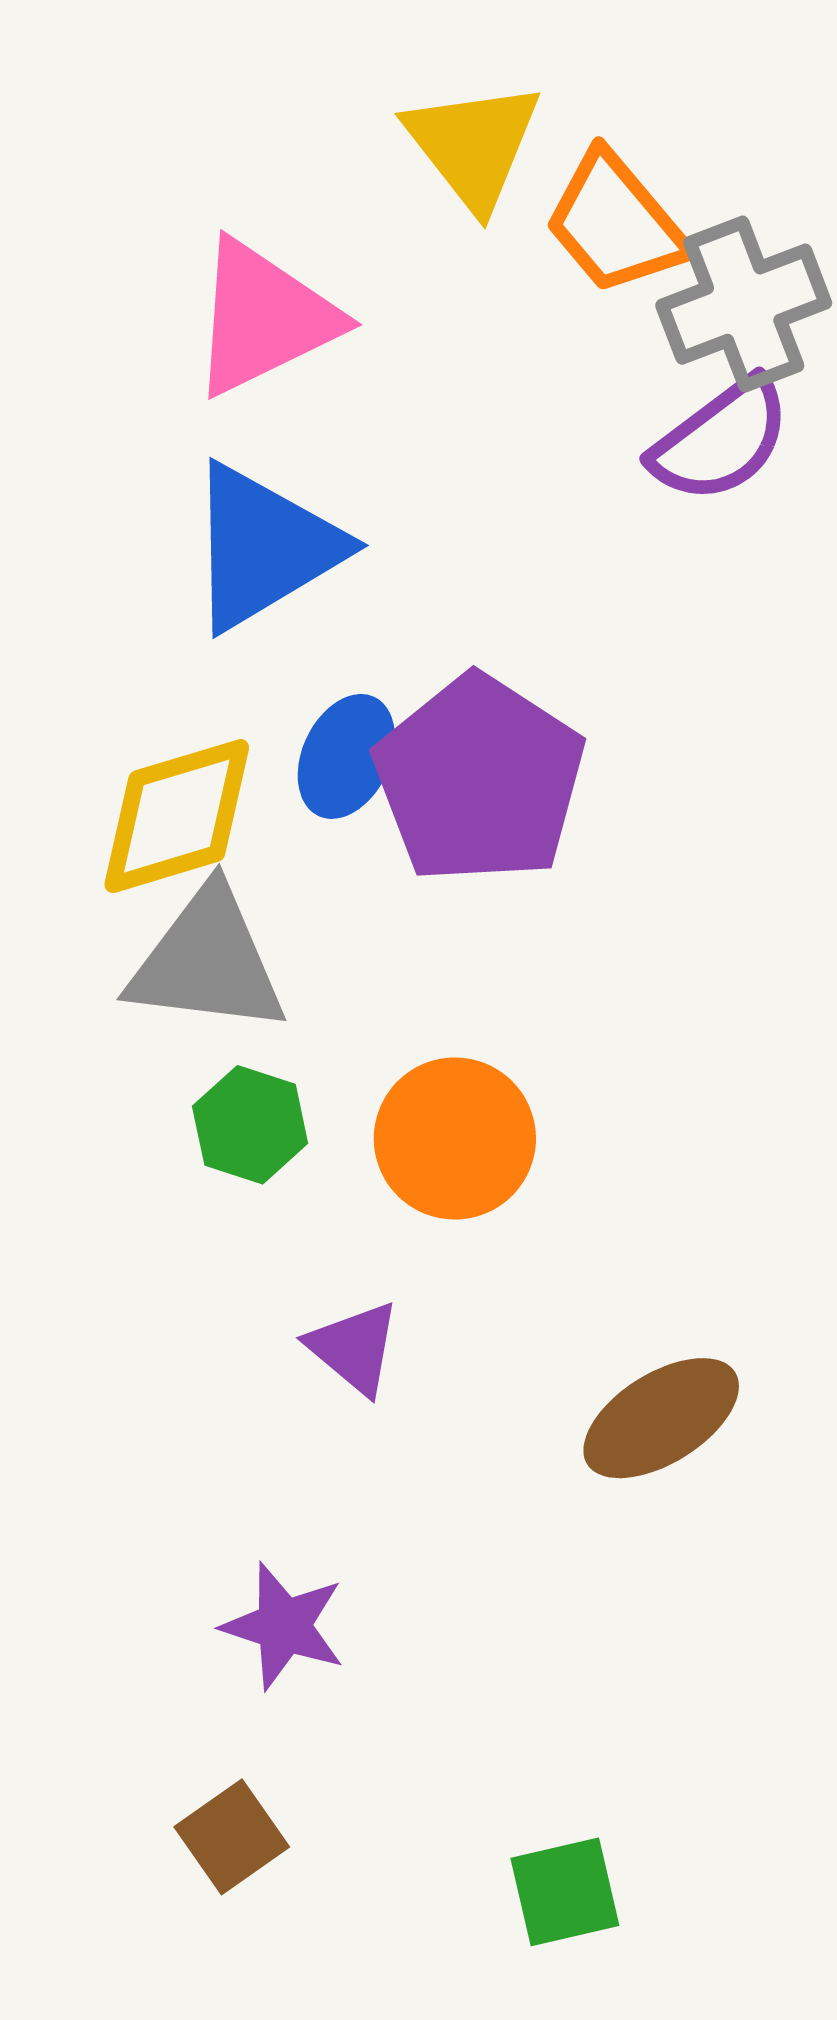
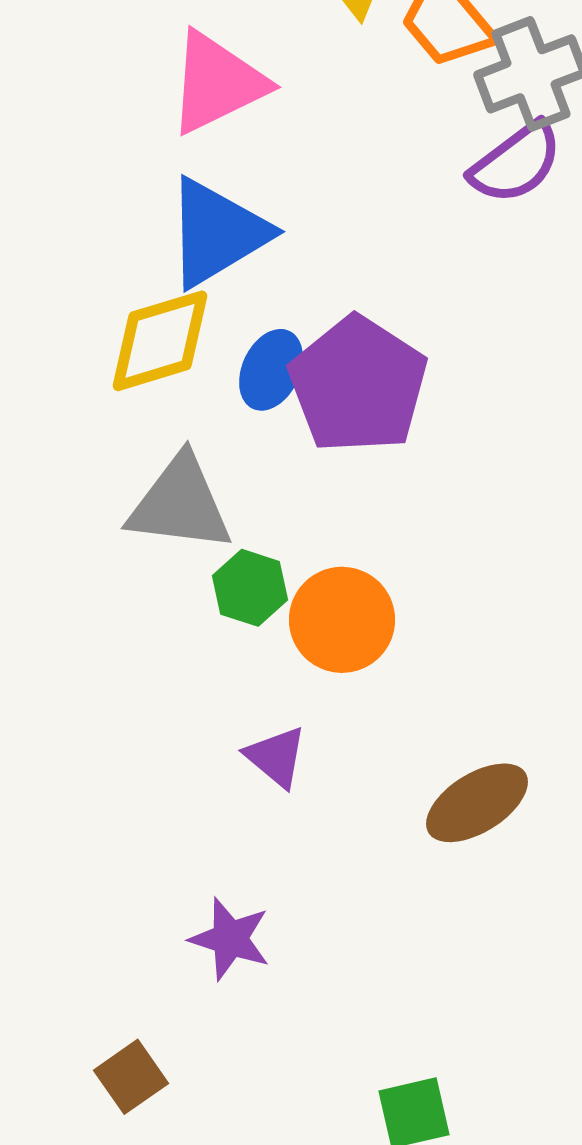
yellow diamond: (177, 816) -> (160, 341), moved
green hexagon: (250, 1125) -> (250, 588), moved
brown square: (232, 1837) -> (131, 1077), moved

